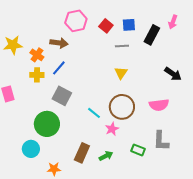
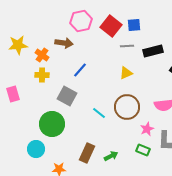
red square: (106, 26) -> (111, 26), size x1.5
black rectangle: (152, 35) -> (153, 51), moved, turned 48
blue line: (59, 68) -> (80, 70), moved
yellow triangle: (121, 73) -> (126, 73), turned 32
pink star: (112, 129) -> (147, 129), moved

